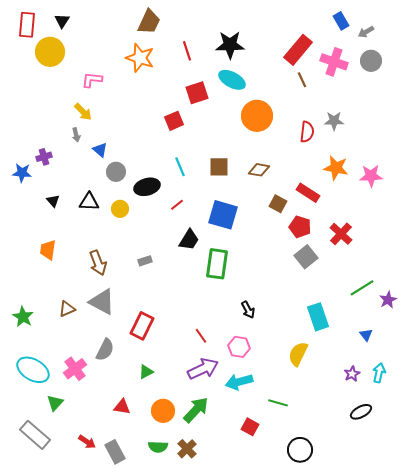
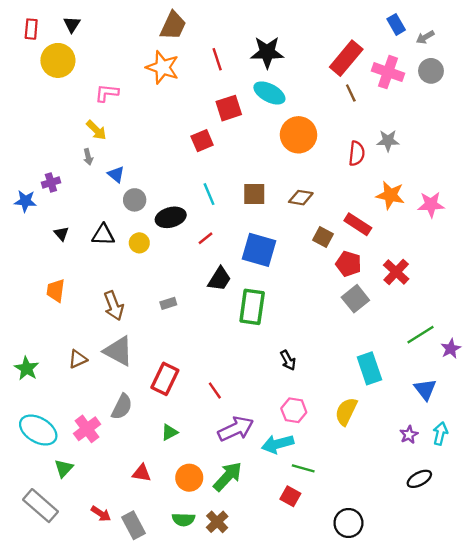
red rectangle: (27, 25) -> (31, 29), size x0.7
blue triangle: (366, 335) -> (425, 389), size x1.5
red line: (201, 336) -> (215, 390), moved
pink hexagon: (239, 347) -> (294, 410), moved
green line: (278, 403) -> (303, 468), moved

